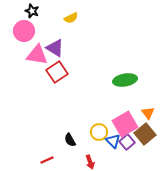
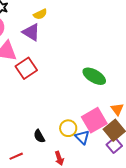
purple triangle: (55, 48) -> (31, 32), moved
green ellipse: (125, 80) -> (94, 76), turned 40
purple square: (127, 142) -> (114, 145), moved

